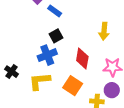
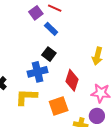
black square: (56, 36) -> (49, 54), turned -32
orange square: (73, 86) -> (59, 106), turned 30

